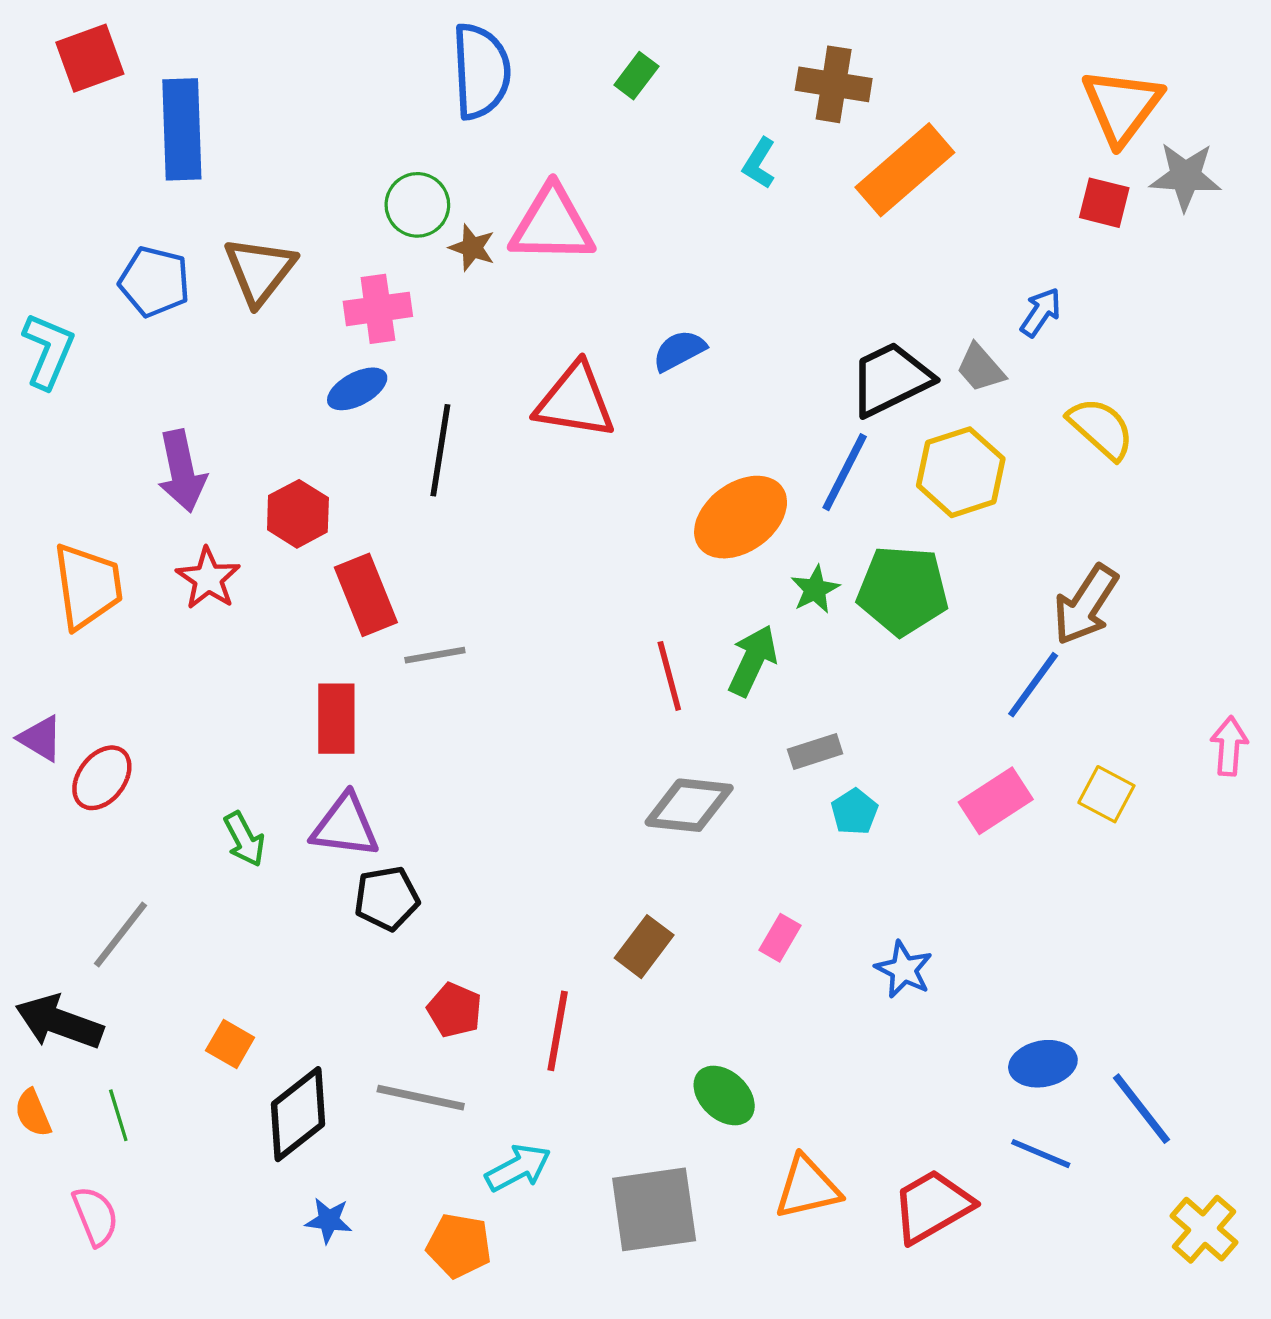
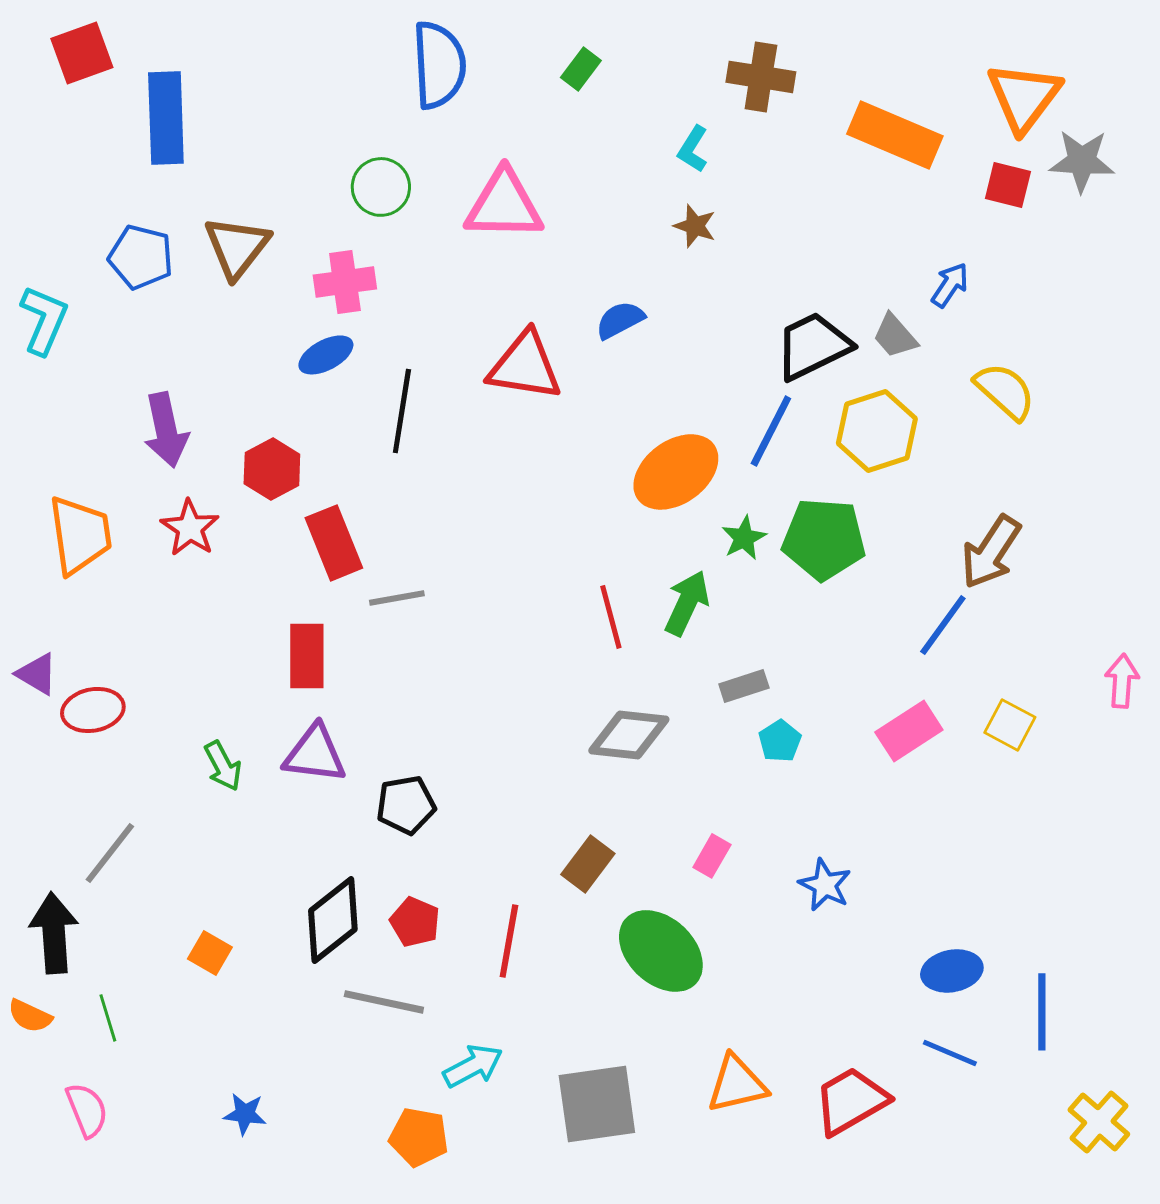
orange rectangle: (905, 170) -> (895, 135), moved, turned 64
brown star: (472, 248) -> (695, 226), moved
red ellipse: (102, 778) -> (93, 710), turned 42
black pentagon: (387, 898) -> (406, 805), moved
black arrow: (59, 1022) -> (54, 933), turned 66
green ellipse: (724, 1095) -> (661, 951), moved, size x1.5
blue line: (1142, 1109) -> (1042, 1012), turned 38
orange semicircle: (33, 1113) -> (30, 1016), turned -42
black diamond: (298, 1114) -> (333, 920), moved
blue star: (329, 1220) -> (245, 1114), moved

